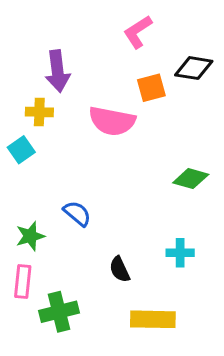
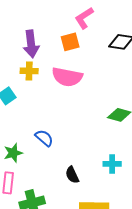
orange square: (151, 88) -> (70, 42), moved
yellow cross: (39, 112) -> (29, 71), moved

